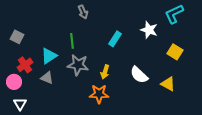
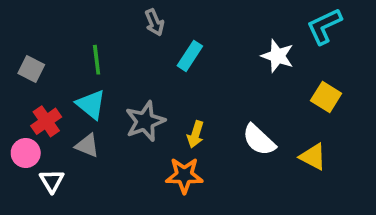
cyan rectangle: (115, 39) -> (190, 56), moved
green line: (72, 41) -> (97, 60), moved
cyan triangle: (49, 56) -> (91, 104), turned -48
gray star: (78, 65) -> (145, 121), turned -30
white triangle: (20, 104) -> (52, 181), moved

